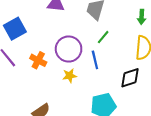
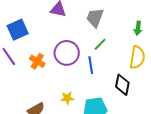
yellow star: (70, 76) -> (67, 98), moved
black diamond: (130, 78) -> (122, 85), turned -65

